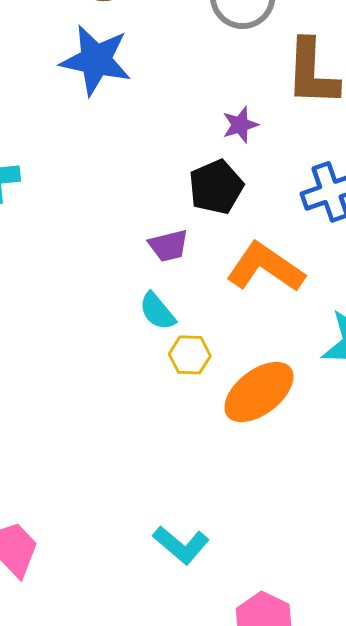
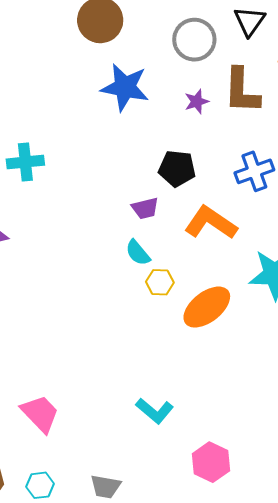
blue star: (96, 60) -> (125, 87), moved
purple star: (240, 125) -> (197, 102), moved
black pentagon: (216, 187) -> (177, 168), turned 30

